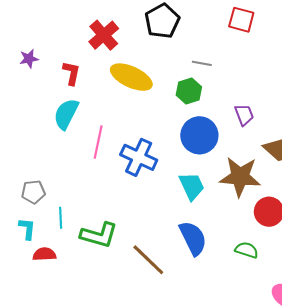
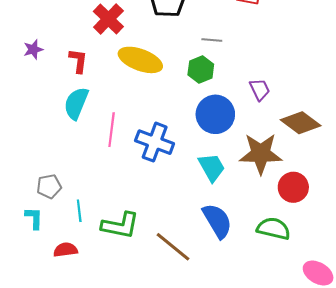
cyan L-shape: (27, 229) -> (34, 218), moved
green semicircle: (247, 250) -> (274, 229), size x1.4

